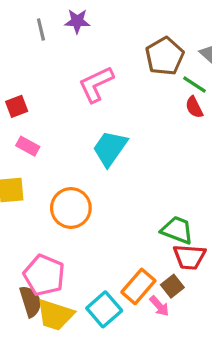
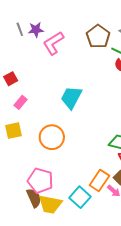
purple star: (77, 21) -> (36, 30), moved
pink L-shape: (96, 84) -> (53, 43), moved
pink rectangle: (28, 146) -> (20, 102), turned -72

